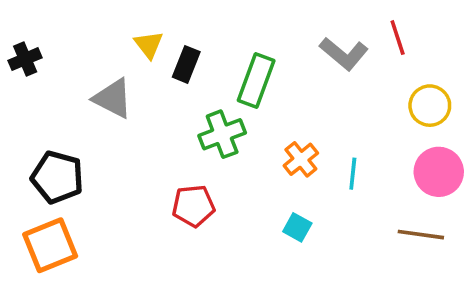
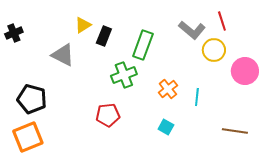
yellow triangle: (149, 45) -> (83, 25), turned 36
yellow circle: (430, 106) -> (214, 50), moved
pink circle: (439, 172) -> (245, 71), moved

